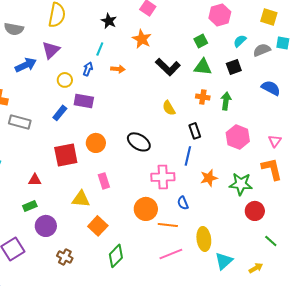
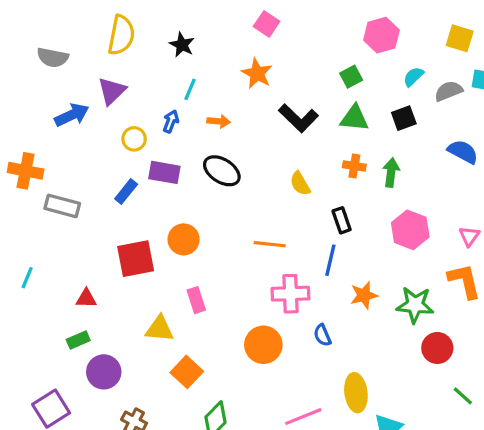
black star: (109, 21) -> (182, 45), moved
black ellipse: (139, 142) -> (222, 171), moved
orange line: (168, 225) -> (270, 244), moved

